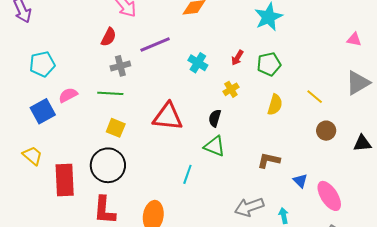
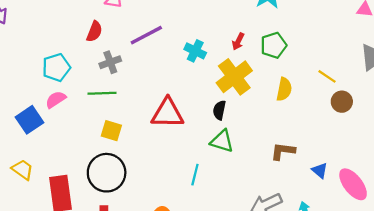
cyan pentagon: (42, 64) -> (56, 67), moved
yellow cross: (231, 89) -> (234, 77), size x2.0
brown circle: (326, 131) -> (342, 102), moved

